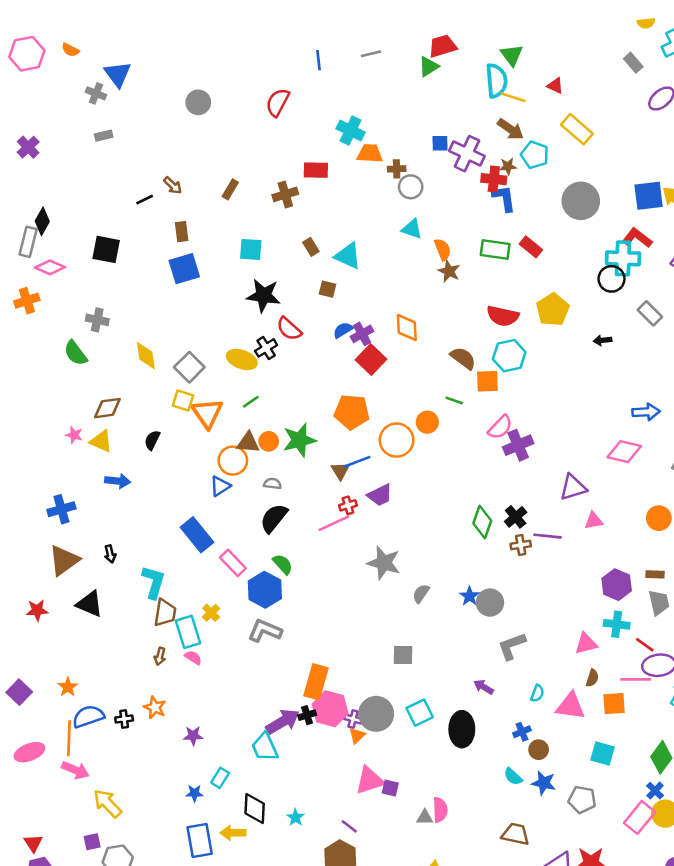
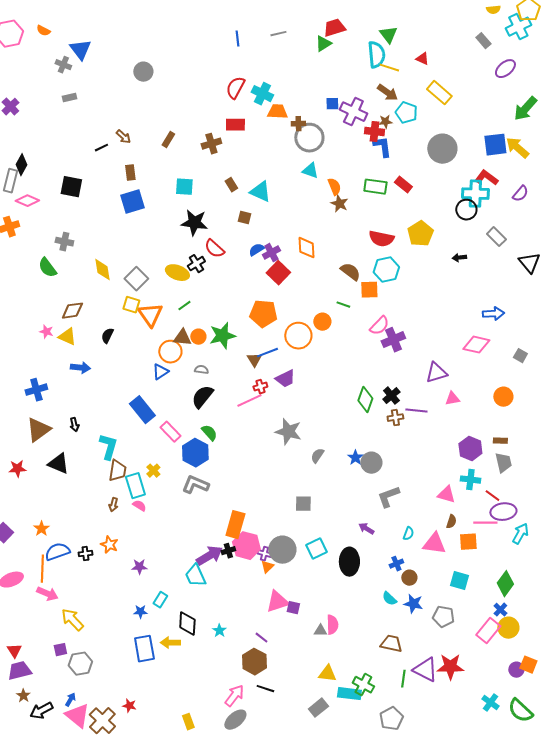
red semicircle: (278, 102) -> (235, 88), moved
gray circle: (411, 187) -> (309, 138), size x1.5
pink triangle: (586, 643) -> (446, 495), turned 30

